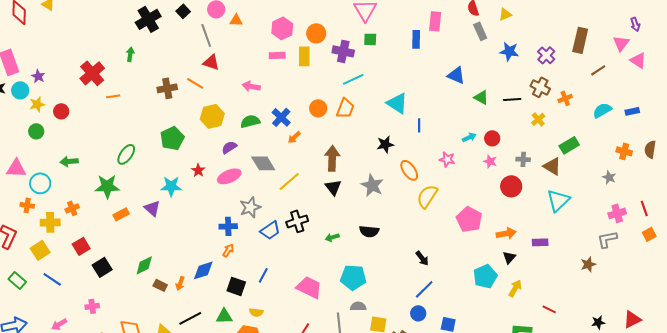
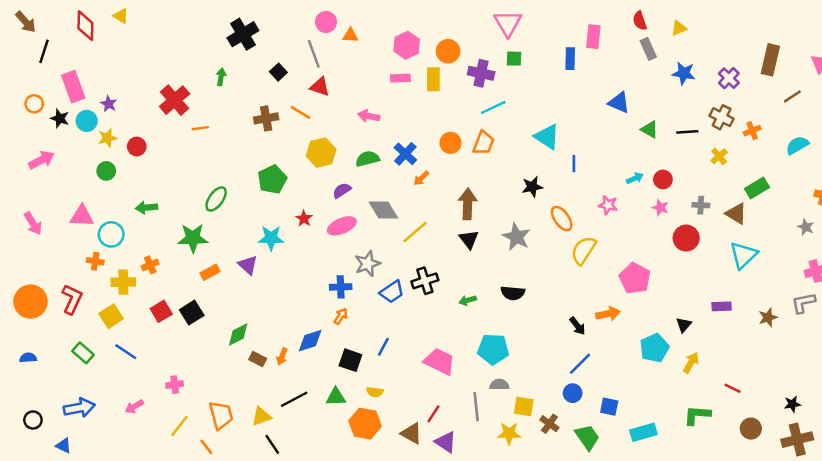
black square: (183, 11) -> (278, 72), moved
orange arrow: (506, 233) -> (608, 314), moved
brown star: (588, 264) -> (768, 317), moved
black square: (102, 267) -> (192, 313), moved

